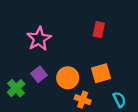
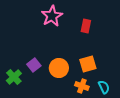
pink star: (39, 39) -> (52, 16), moved
orange cross: (83, 100) -> (82, 86), moved

